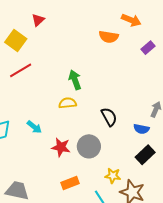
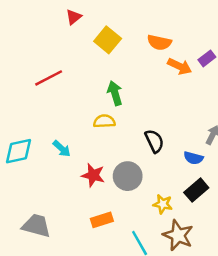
orange arrow: (131, 20) -> (180, 66), moved
yellow square: (16, 41) -> (108, 40), moved
yellow star: (113, 176) -> (163, 204), moved

